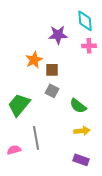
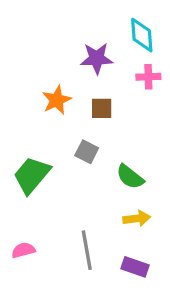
brown square: (52, 70) -> (102, 108), moved
gray line: (36, 138) -> (87, 250), moved

